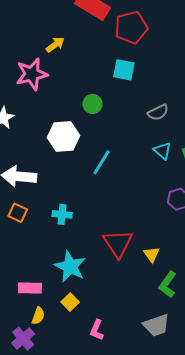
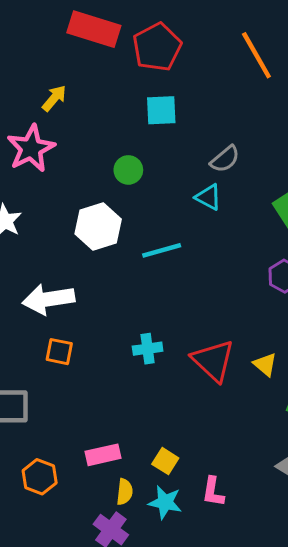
cyan triangle: (163, 151) -> (208, 197), moved
cyan line: (102, 162) -> (162, 250), turned 56
cyan cross: (62, 214) -> (148, 349), moved
cyan star: (70, 267) -> (165, 502), moved, size x0.7

